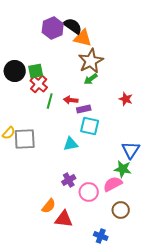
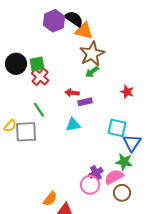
green line: (50, 101) -> (39, 110), moved, turned -49
cyan square: (90, 126) -> (117, 128), moved
cyan triangle: (71, 144) -> (73, 125), moved
purple cross: (69, 180) -> (96, 173), moved
brown circle: (121, 210) -> (122, 193), moved

